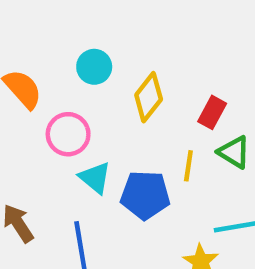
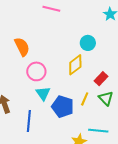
cyan circle: (94, 67) -> (88, 43), moved

